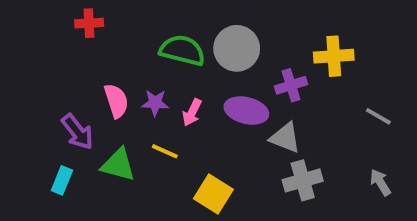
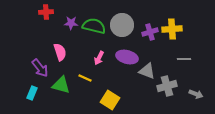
purple cross: (291, 85) -> (150, 32), moved
purple star: (155, 103) -> (71, 23), moved
gray line: (378, 116) -> (184, 59), moved, turned -32
gray cross: (303, 180) -> (167, 86), moved
gray arrow: (380, 182) -> (196, 94), turned 144

